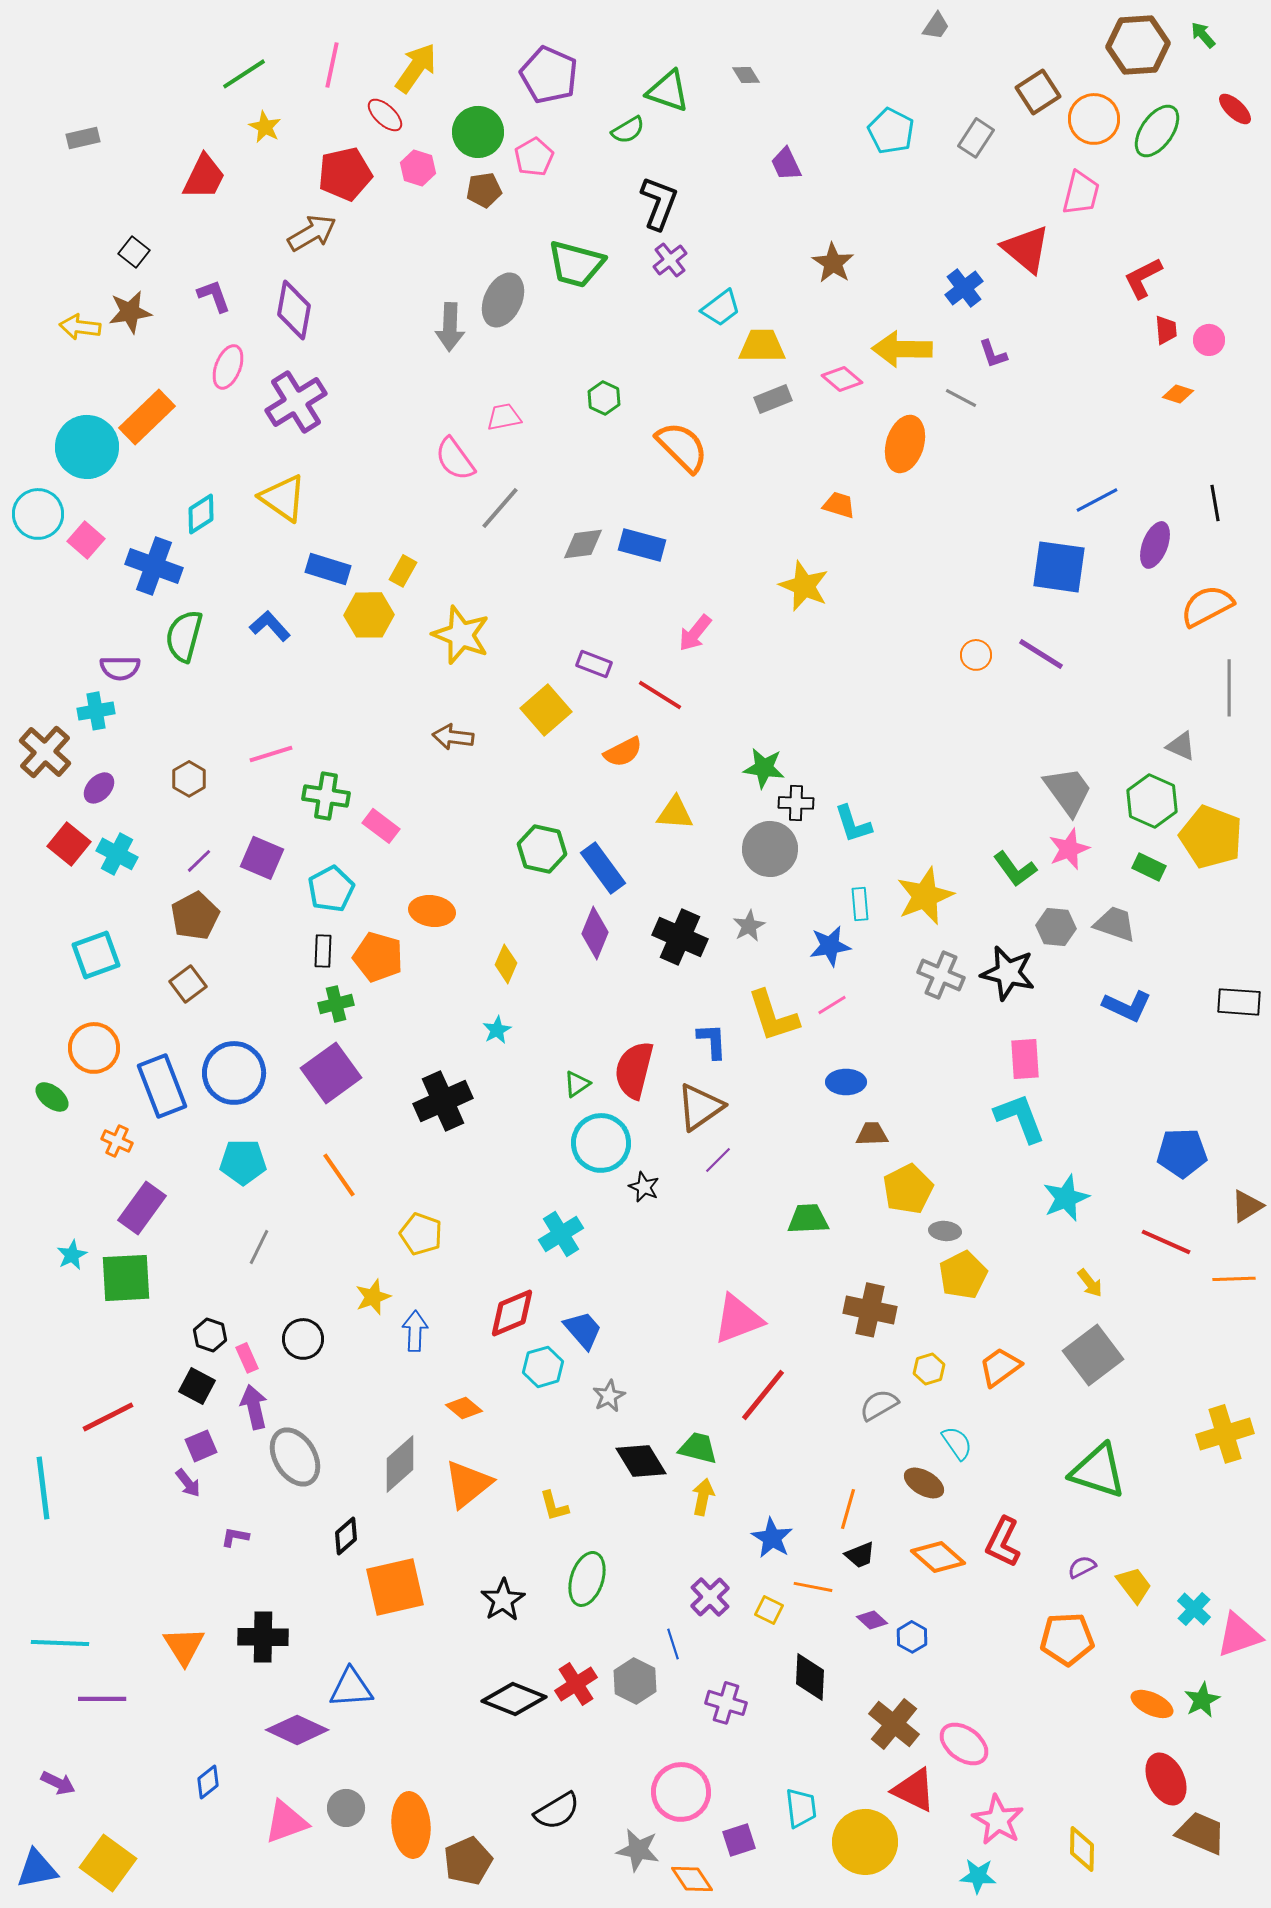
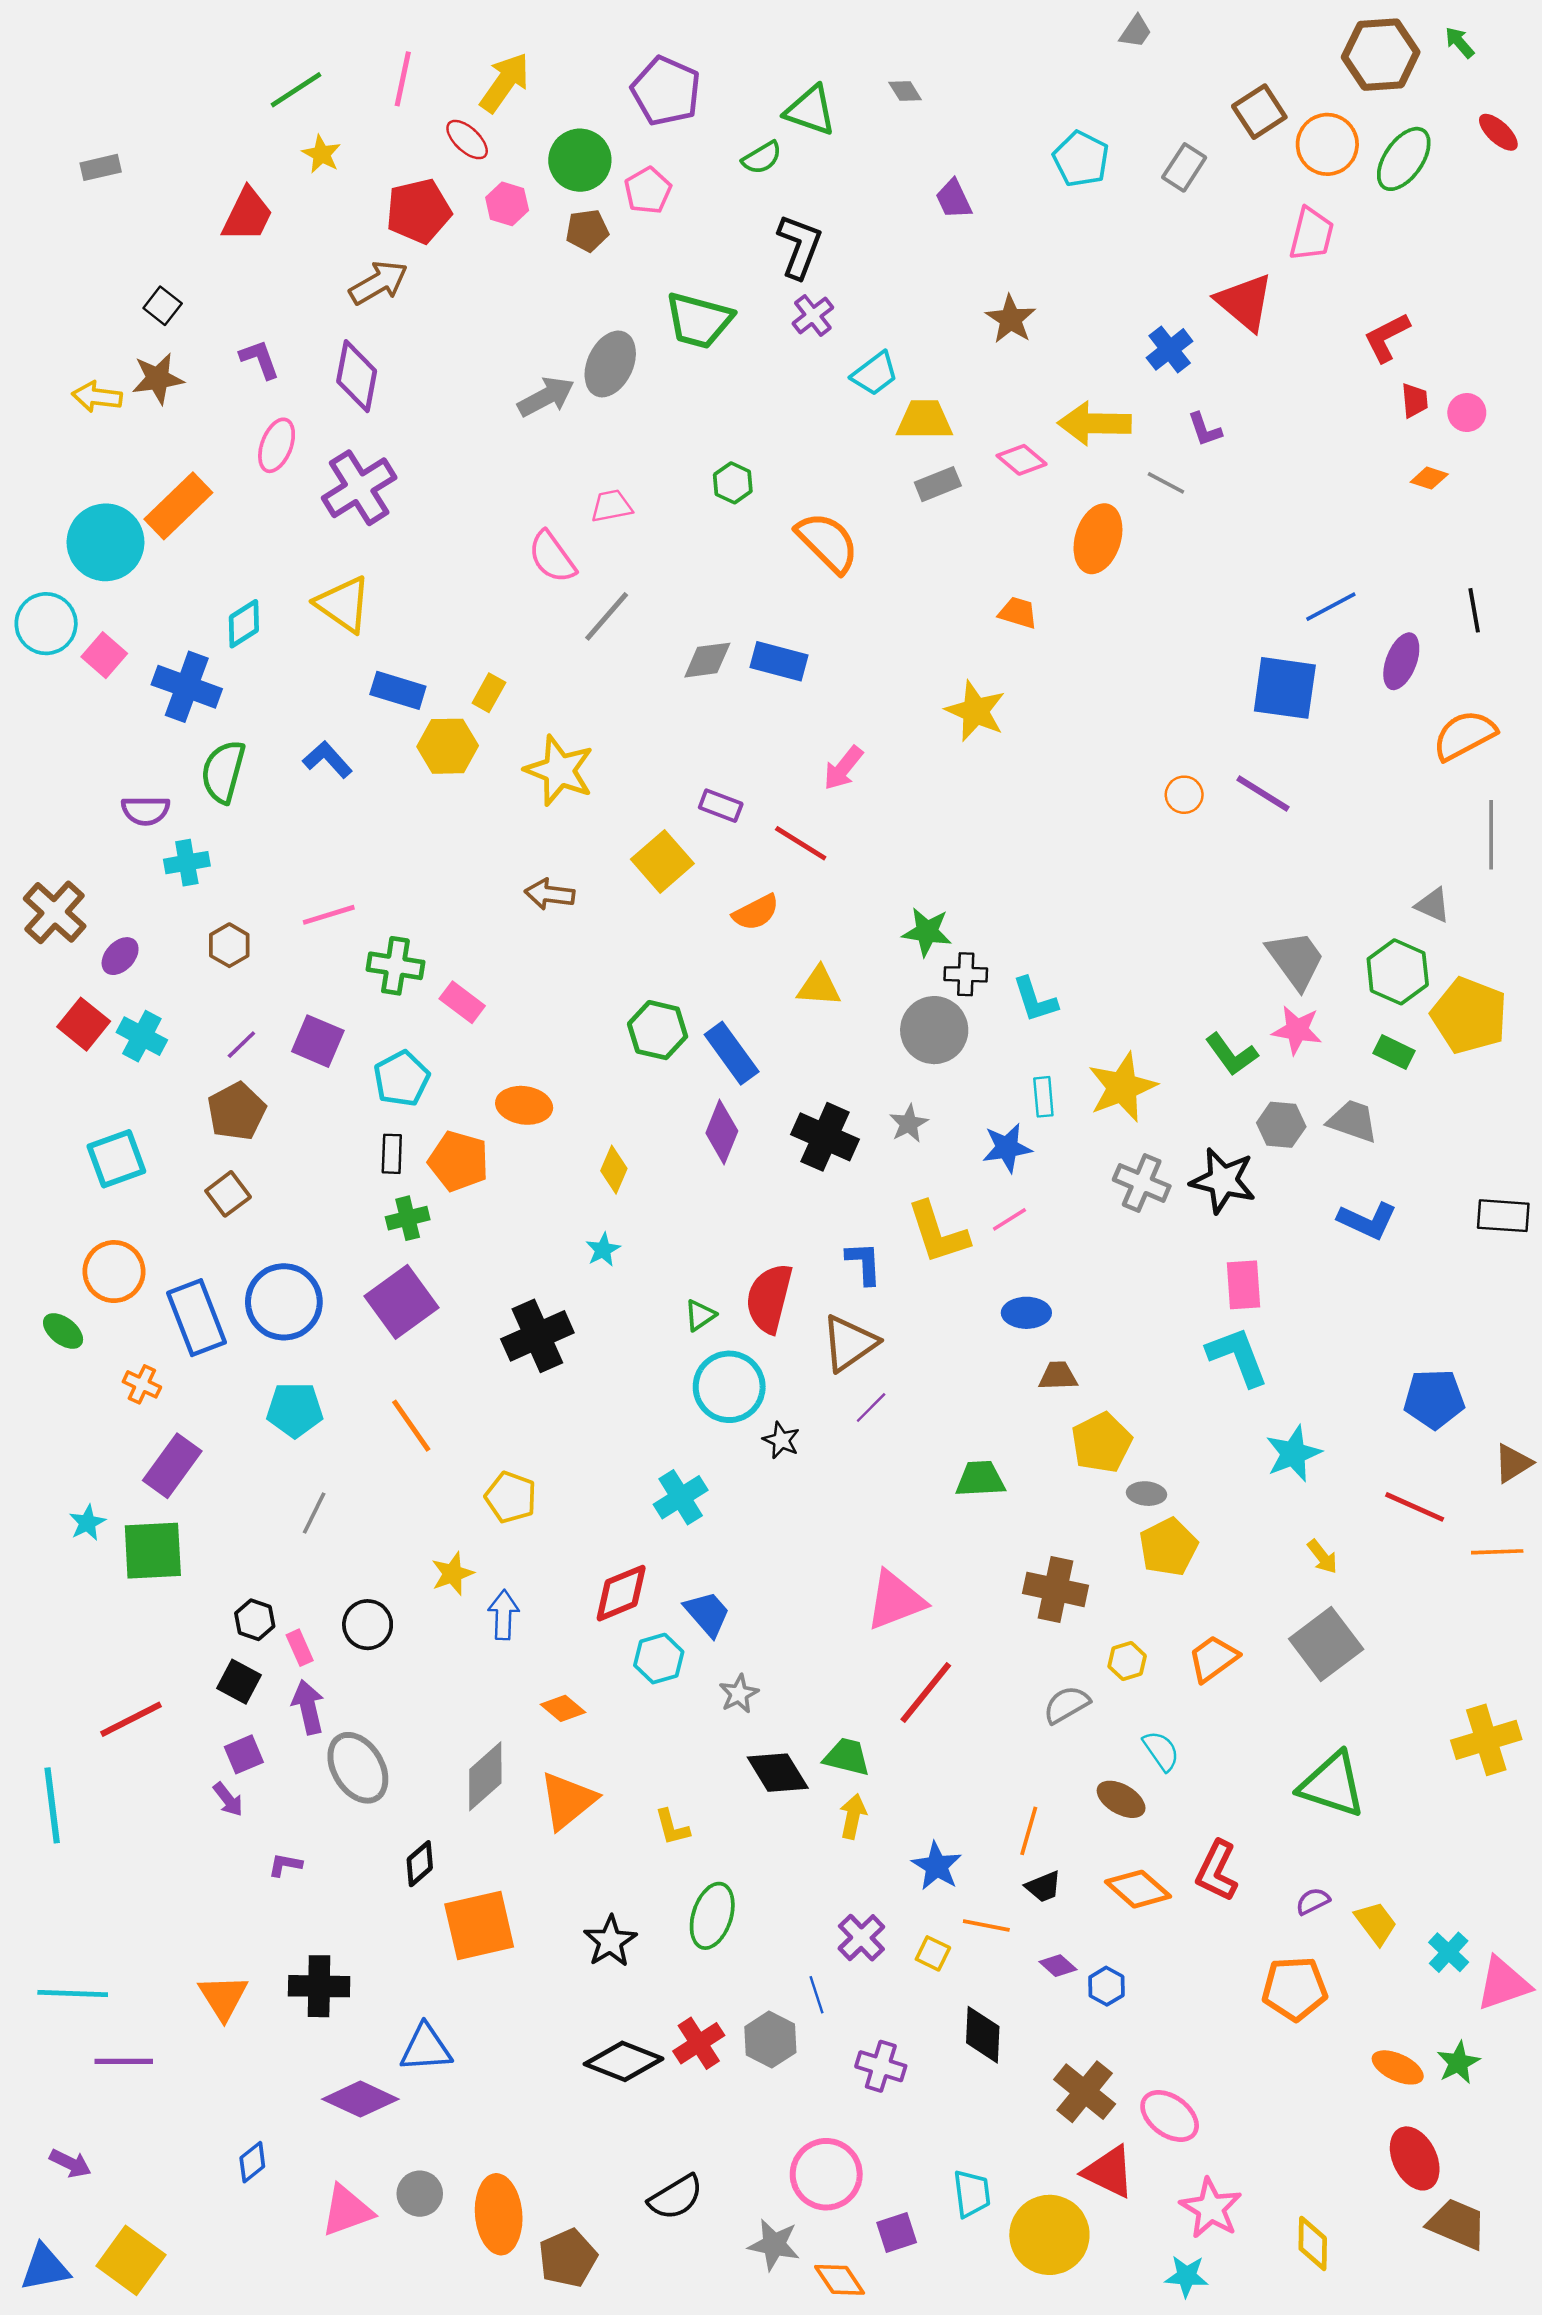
gray arrow: (450, 327) -> (546, 397), turned -120
cyan cross: (96, 711) -> (187, 863), moved
pink star: (1069, 849) -> (1297, 1030), turned 30

